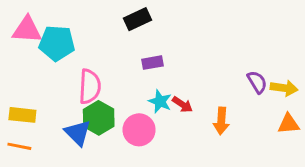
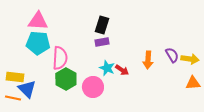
black rectangle: (138, 19) -> (102, 25), moved, turned -48
pink triangle: (27, 30) -> (38, 21), moved
cyan pentagon: (57, 43) -> (38, 43), moved
orange arrow: (221, 121) -> (148, 60), moved
blue triangle: (78, 133) -> (27, 89), moved

